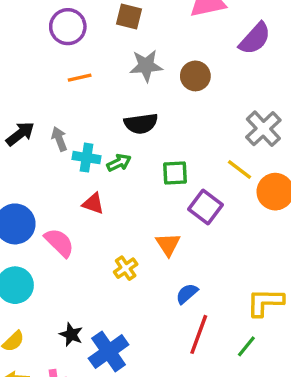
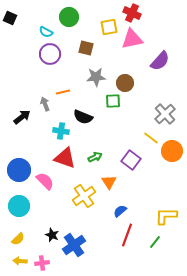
orange line: (80, 78) -> (63, 92), moved
black semicircle: (141, 124) -> (83, 117), moved, turned 30
gray arrow: (59, 139) -> (45, 104), moved
green arrow: (119, 163) -> (95, 157), moved
green square: (175, 173) -> (113, 101), moved
red triangle: (93, 204) -> (65, 158), size x1.6
yellow cross: (126, 268) -> (84, 196), size x1.6

